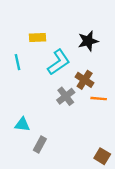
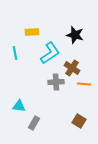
black star: (88, 41) -> (75, 35), turned 30
gray cross: (66, 96) -> (56, 82), turned 35
brown square: (102, 156) -> (79, 121), moved

